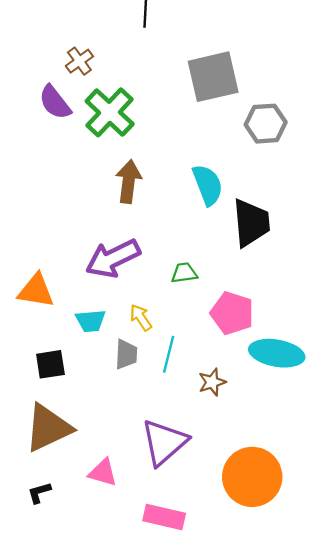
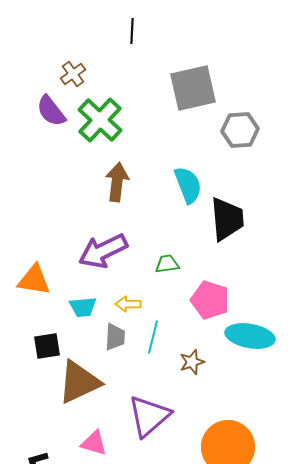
yellow arrow: (141, 318) -> (128, 304), turned -55
brown triangle: (48, 428) -> (79, 382), moved

